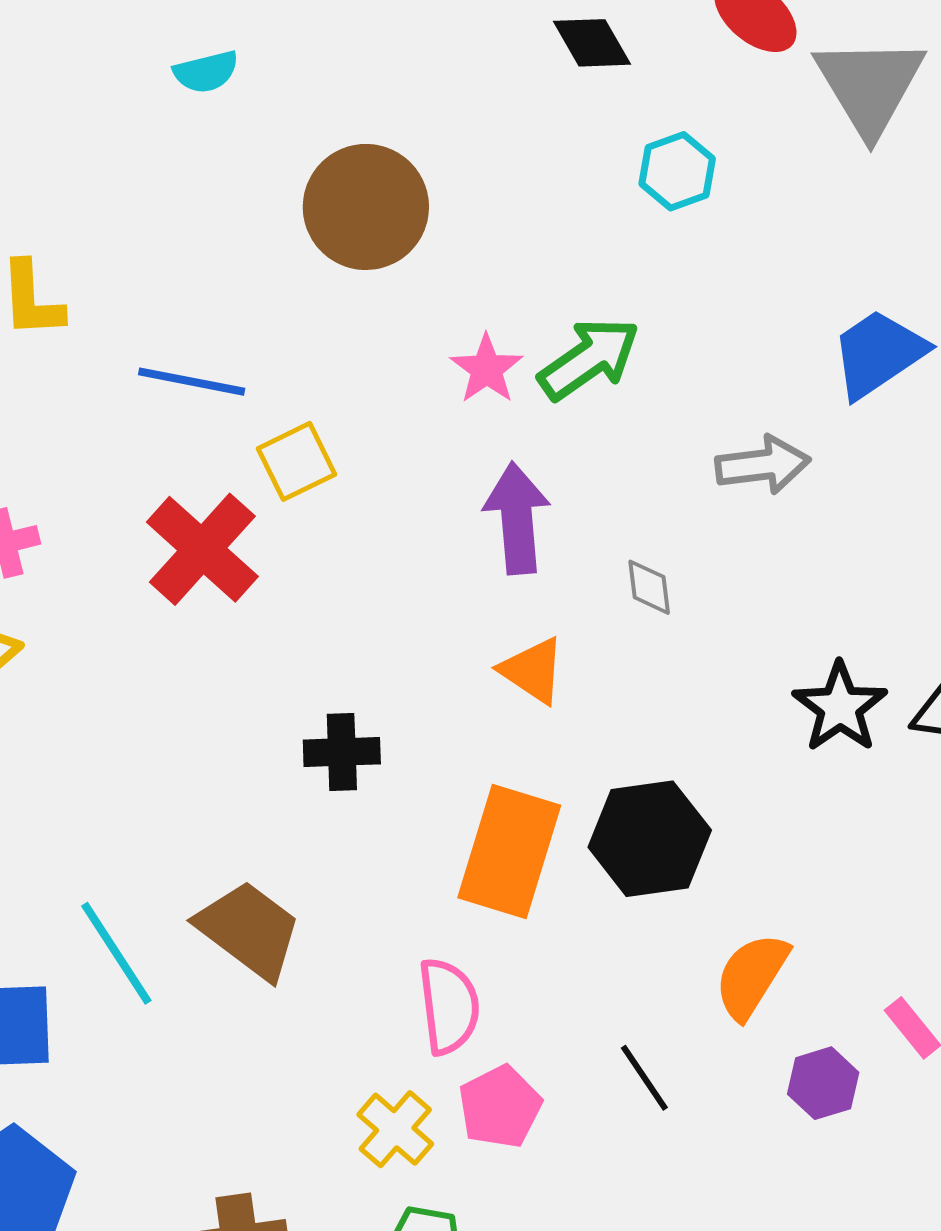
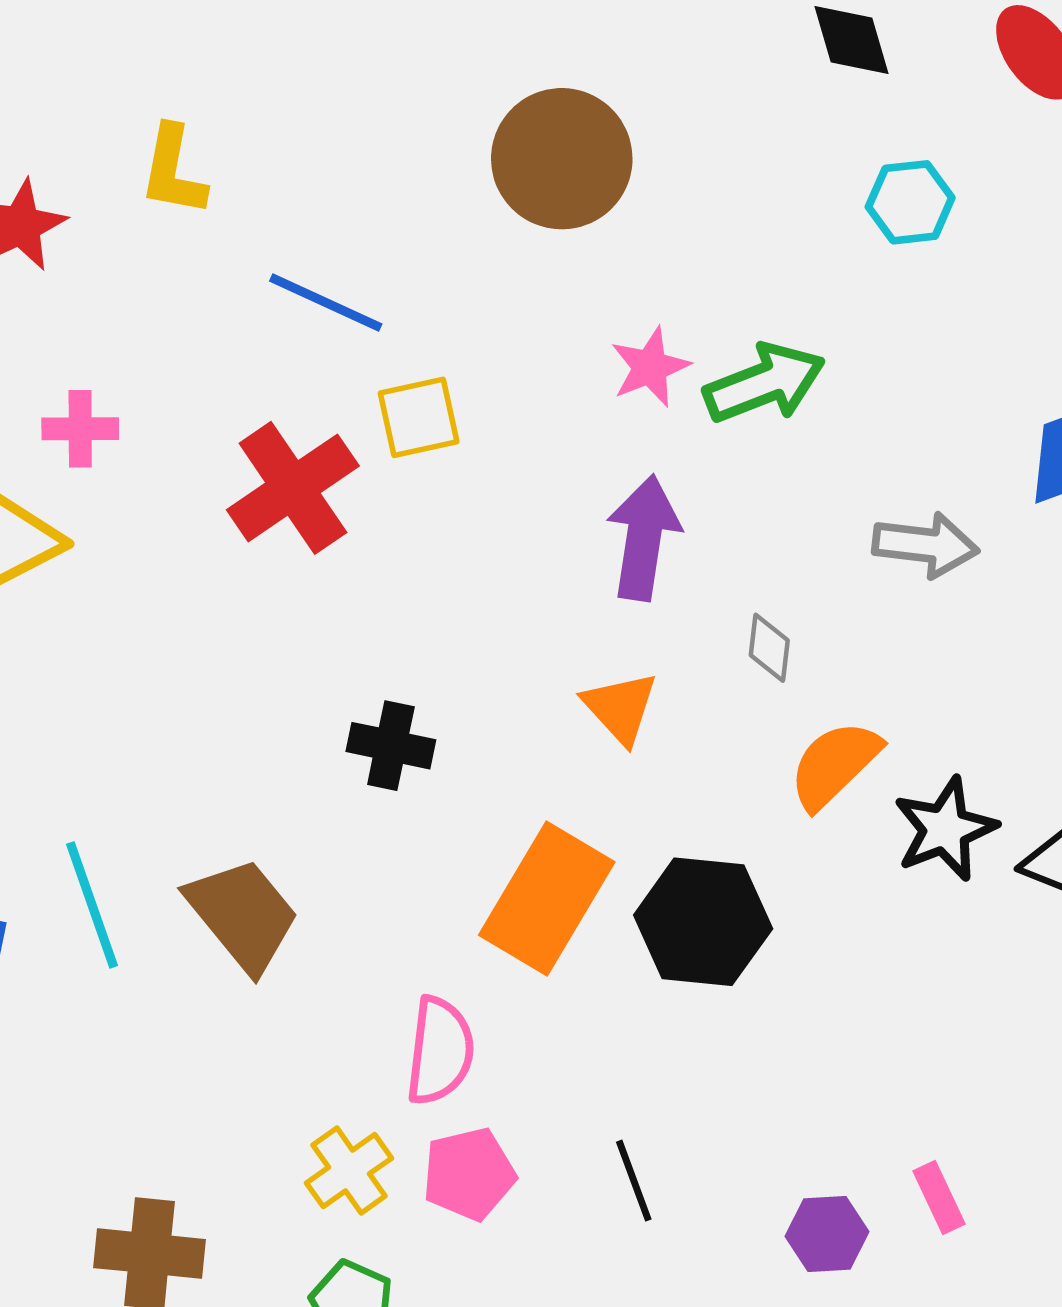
orange semicircle: (751, 976) -> (834, 765), moved

